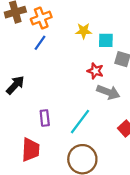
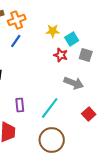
cyan square: (106, 40) -> (72, 39), turned -32
red star: (95, 71) -> (61, 55), moved

